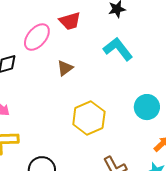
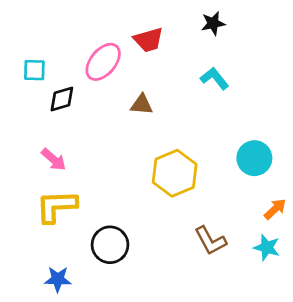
cyan L-shape: (118, 49) -> (215, 78), size x0.7
brown triangle: (65, 68) -> (142, 105), turned 42

